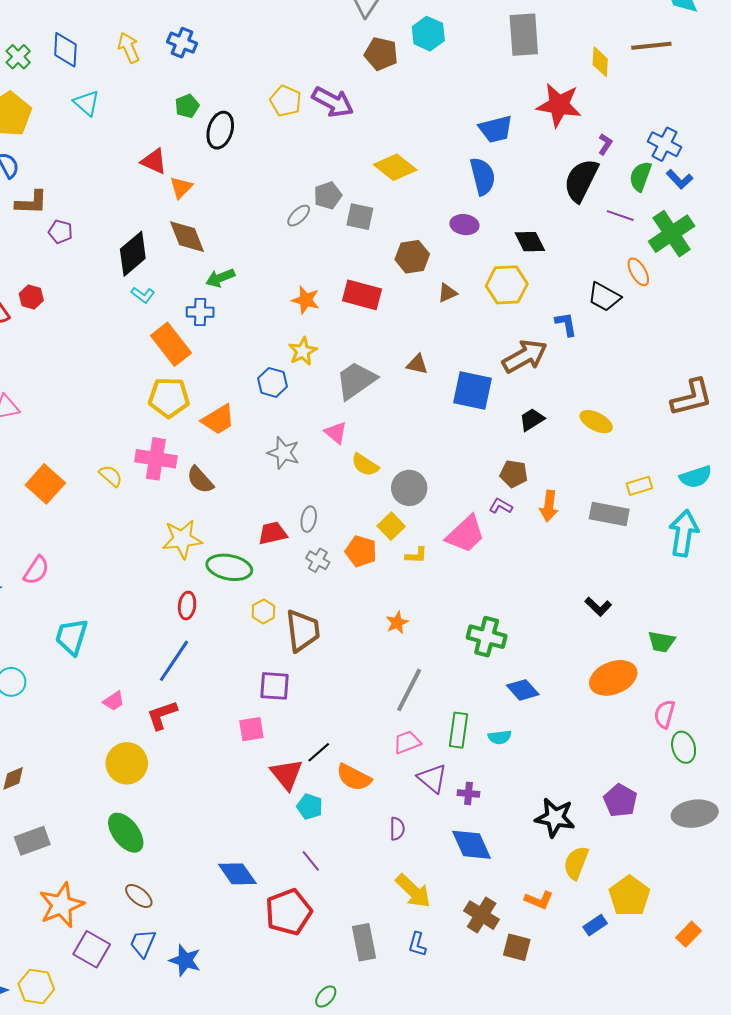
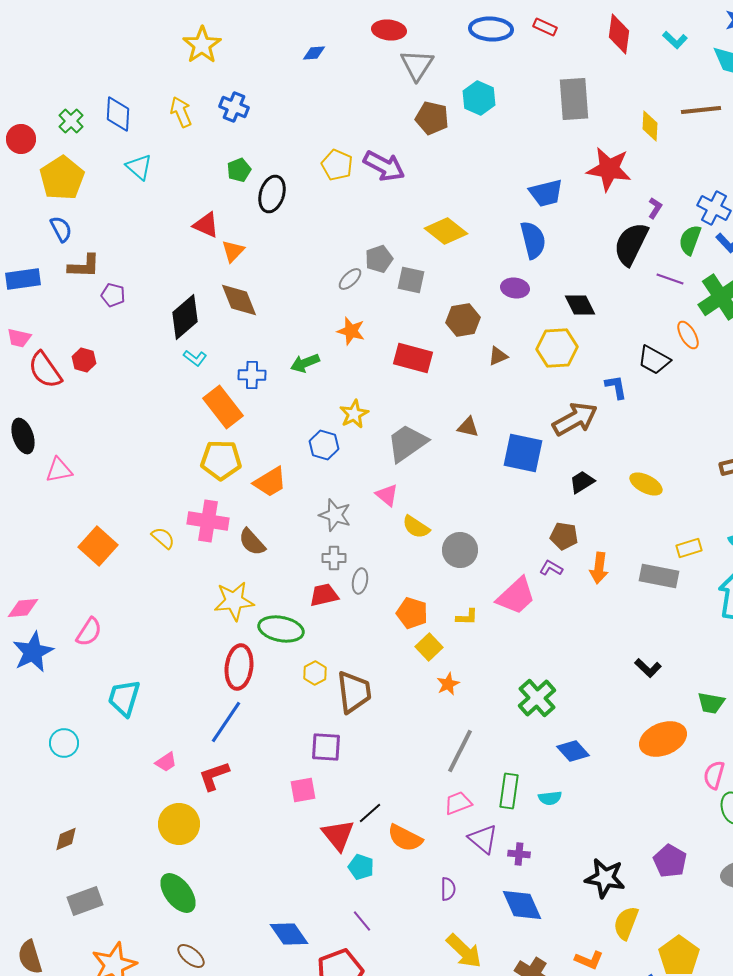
green arrow: (220, 278) -> (305, 363), moved
orange star: (306, 300) -> (351, 331), moved
yellow square: (391, 526) -> (429, 647), moved
gray cross: (318, 560) -> (334, 558), moved, turned -30
red ellipse: (187, 606) -> (239, 667), size x1.6
green cross: (487, 637) -> (537, 698), turned 33

